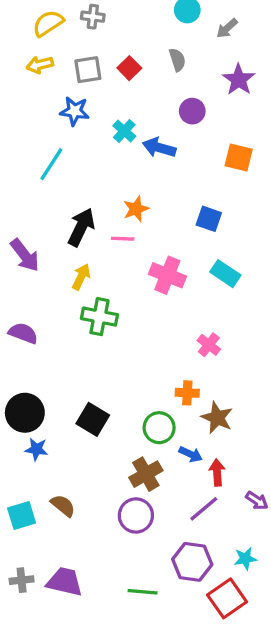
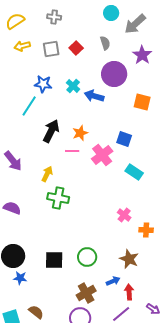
yellow semicircle: (48, 23) -> (15, 21), moved
gray arrow: (227, 28) -> (135, 24), size x1.6
blue star: (75, 111) -> (43, 84), moved
purple circle: (192, 111) -> (114, 74), size x1.6
black arrow: (81, 227) -> (51, 131), moved
pink cross: (167, 275) -> (102, 155), moved, turned 30
orange cross: (187, 393) -> (146, 230), moved
black square: (93, 419) -> (54, 260), turned -30
green circle: (159, 428) -> (87, 257), moved
blue arrow: (191, 454) -> (113, 281), turned -48

